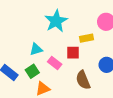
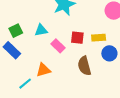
yellow rectangle: (87, 38) -> (99, 38), moved
green square: (32, 71) -> (16, 31), moved

